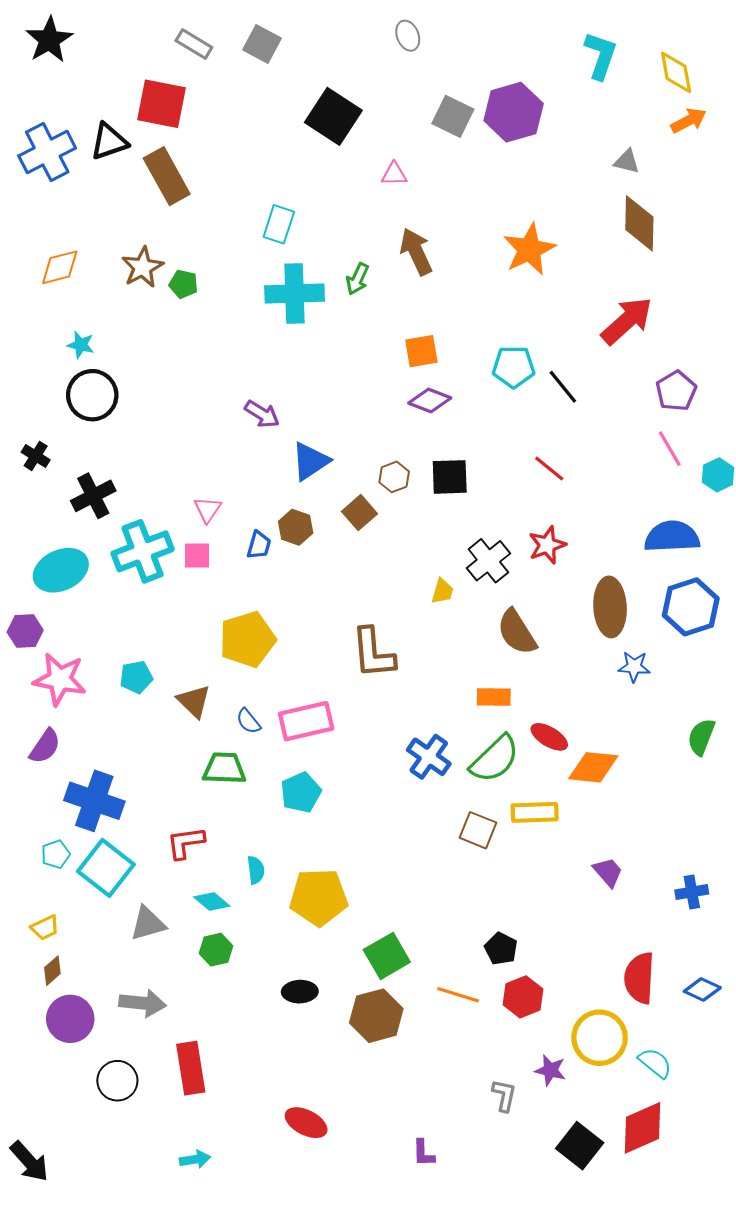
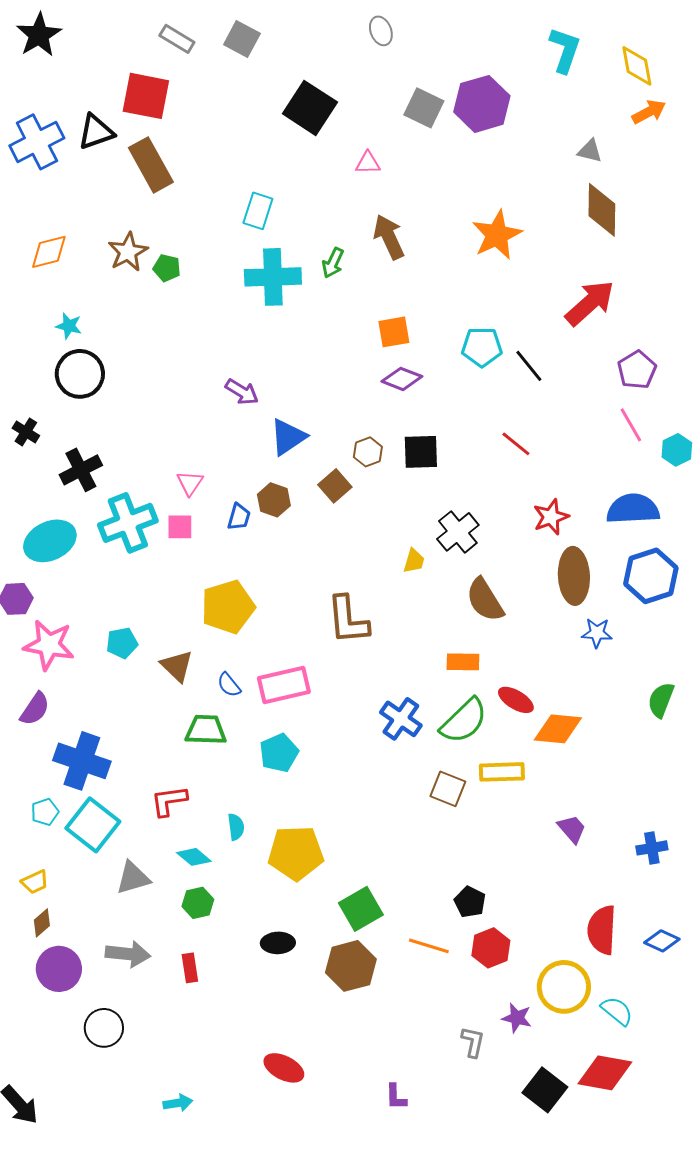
red star: (547, 545) -> (551, 517), moved
red rectangle: (191, 1068) -> (190, 968), moved, size x0.6
red diamond: (643, 1128) -> (605, 1073), turned 34

